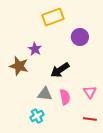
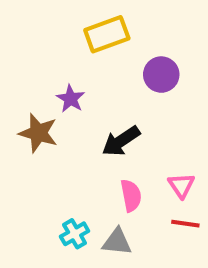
gray triangle: (45, 94) -> (117, 242), moved
red line: (90, 119) -> (185, 224), moved

